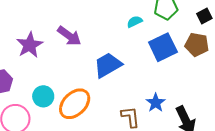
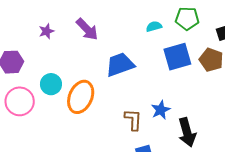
purple star: (30, 45) -> (47, 31), size x0.6
orange ellipse: (75, 104) -> (81, 97), turned -32

